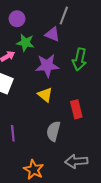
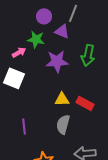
purple circle: (17, 19) -> (44, 16), moved
yellow triangle: (45, 95) -> (62, 99), moved, turned -42
red rectangle: (76, 109) -> (85, 103), turned -48

